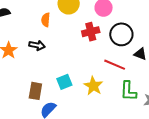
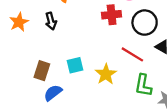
black arrow: (37, 45) -> (51, 21), turned 56

